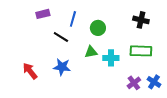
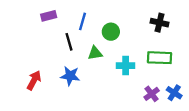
black line: (61, 37) -> (69, 42), turned 42
green triangle: (91, 52) -> (95, 53), moved
red arrow: (30, 71) -> (34, 80), turned 66

